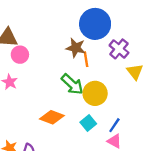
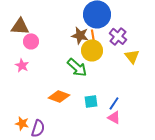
orange line: (86, 59) -> (93, 36), moved
yellow circle: (95, 93) -> (92, 50), moved
cyan square: (88, 123) -> (91, 101), turned 32

